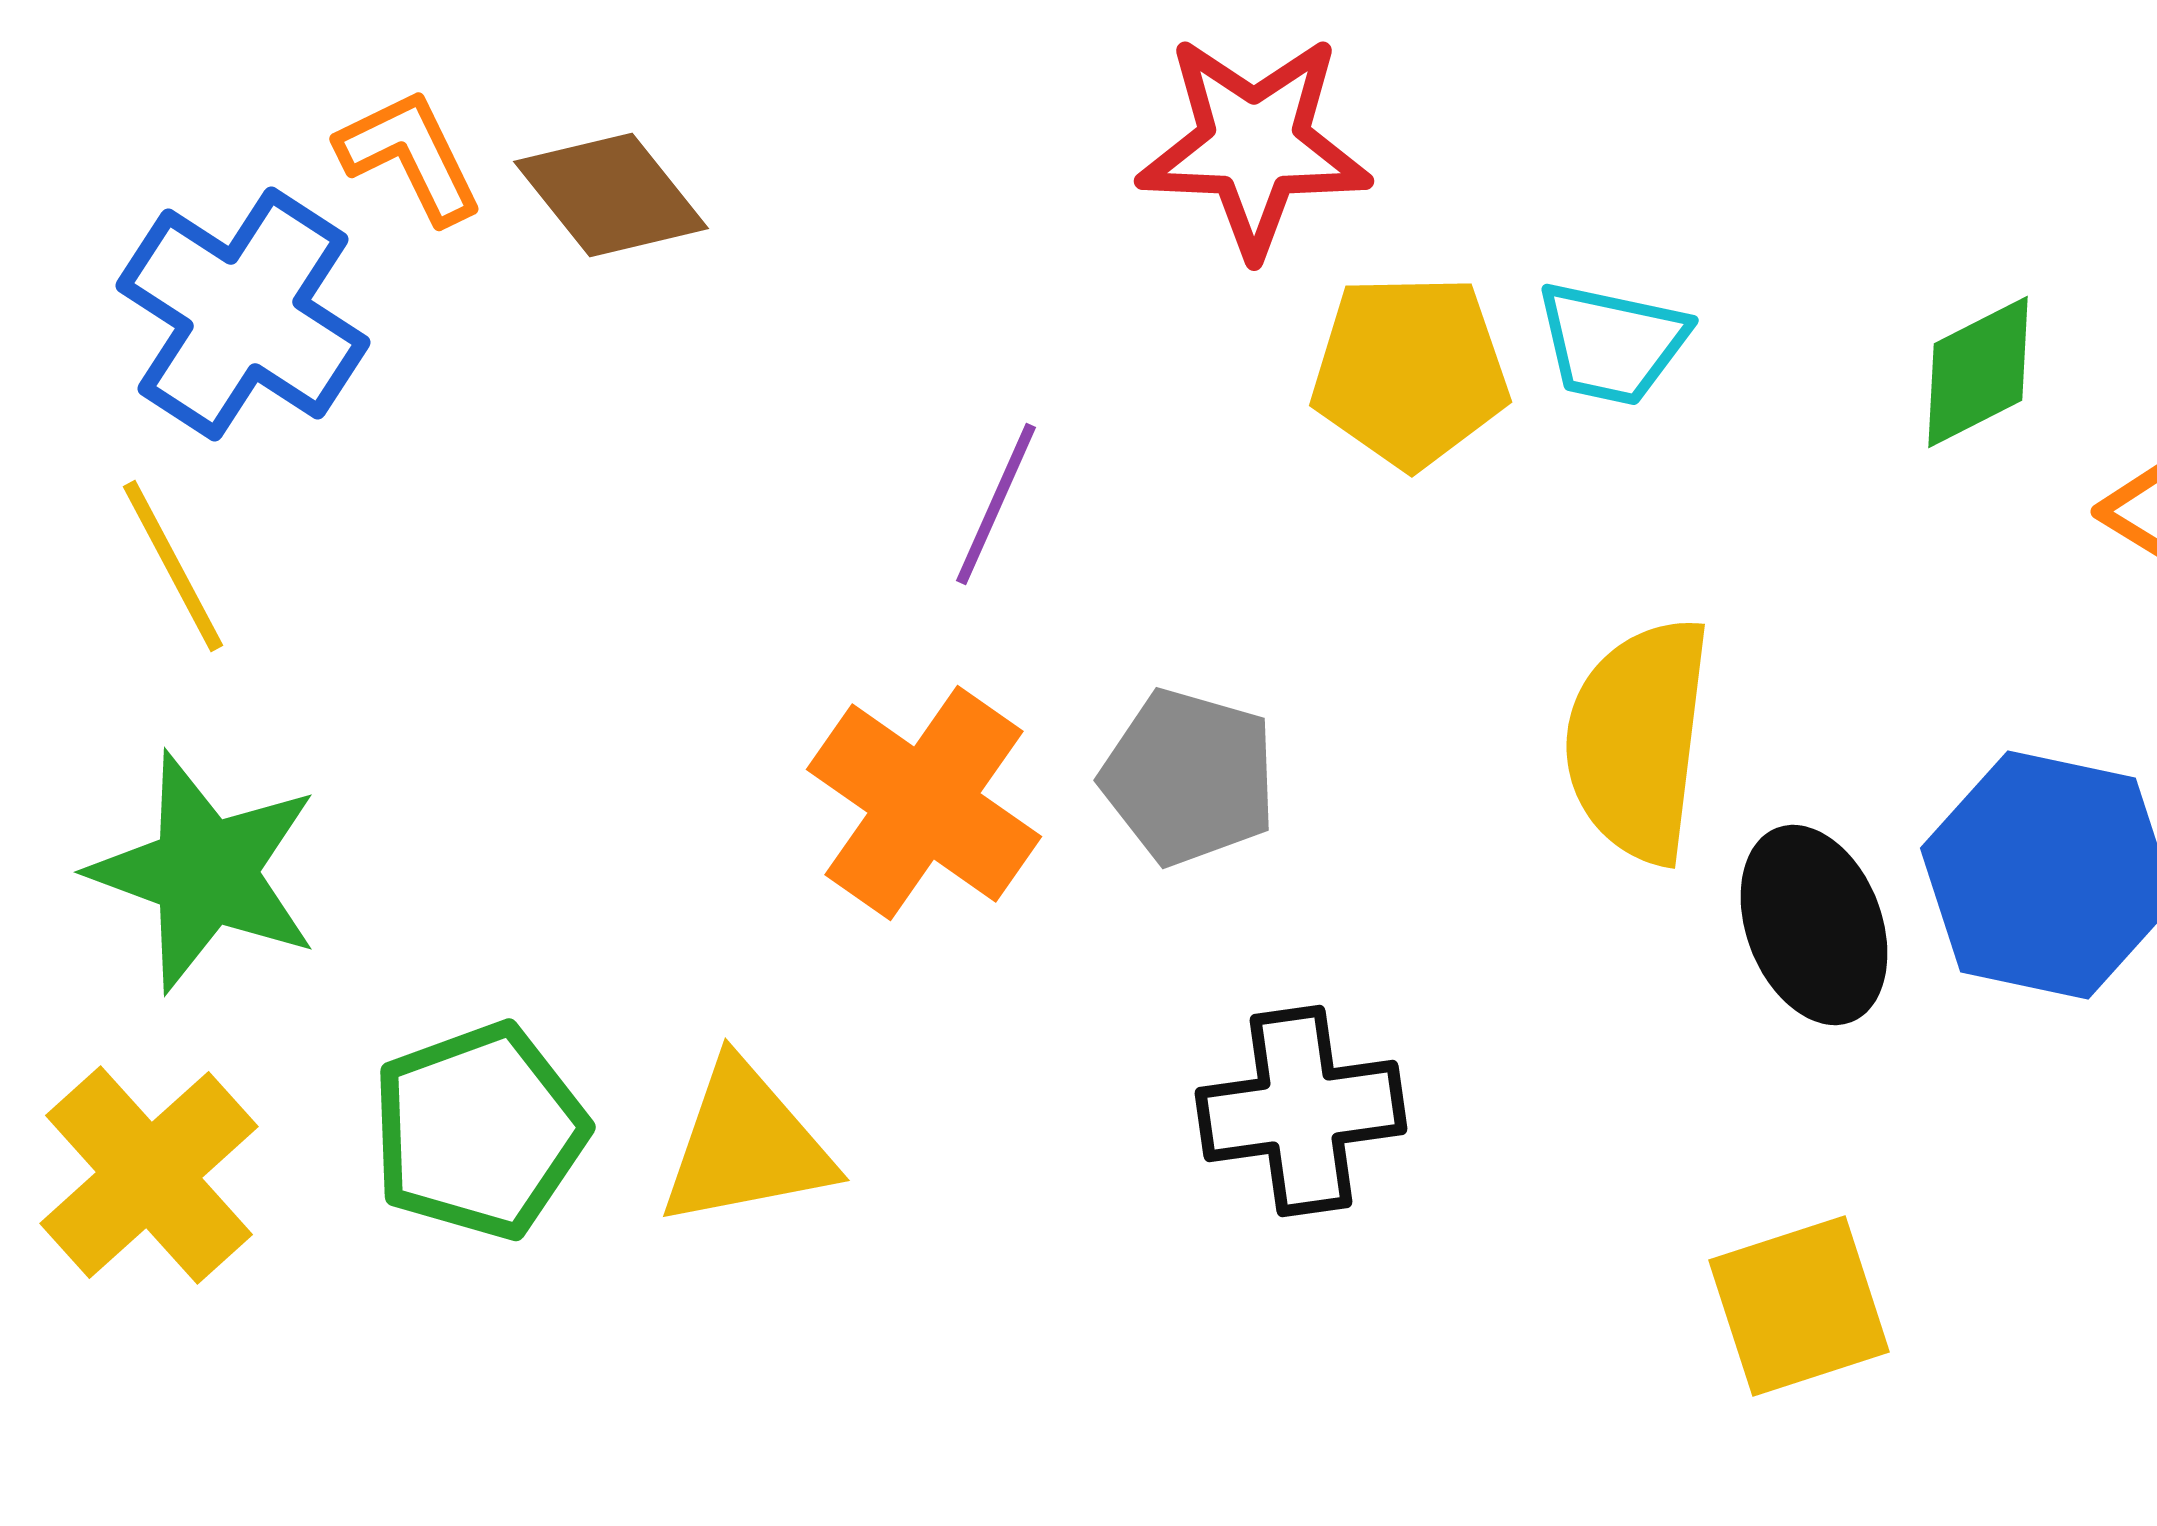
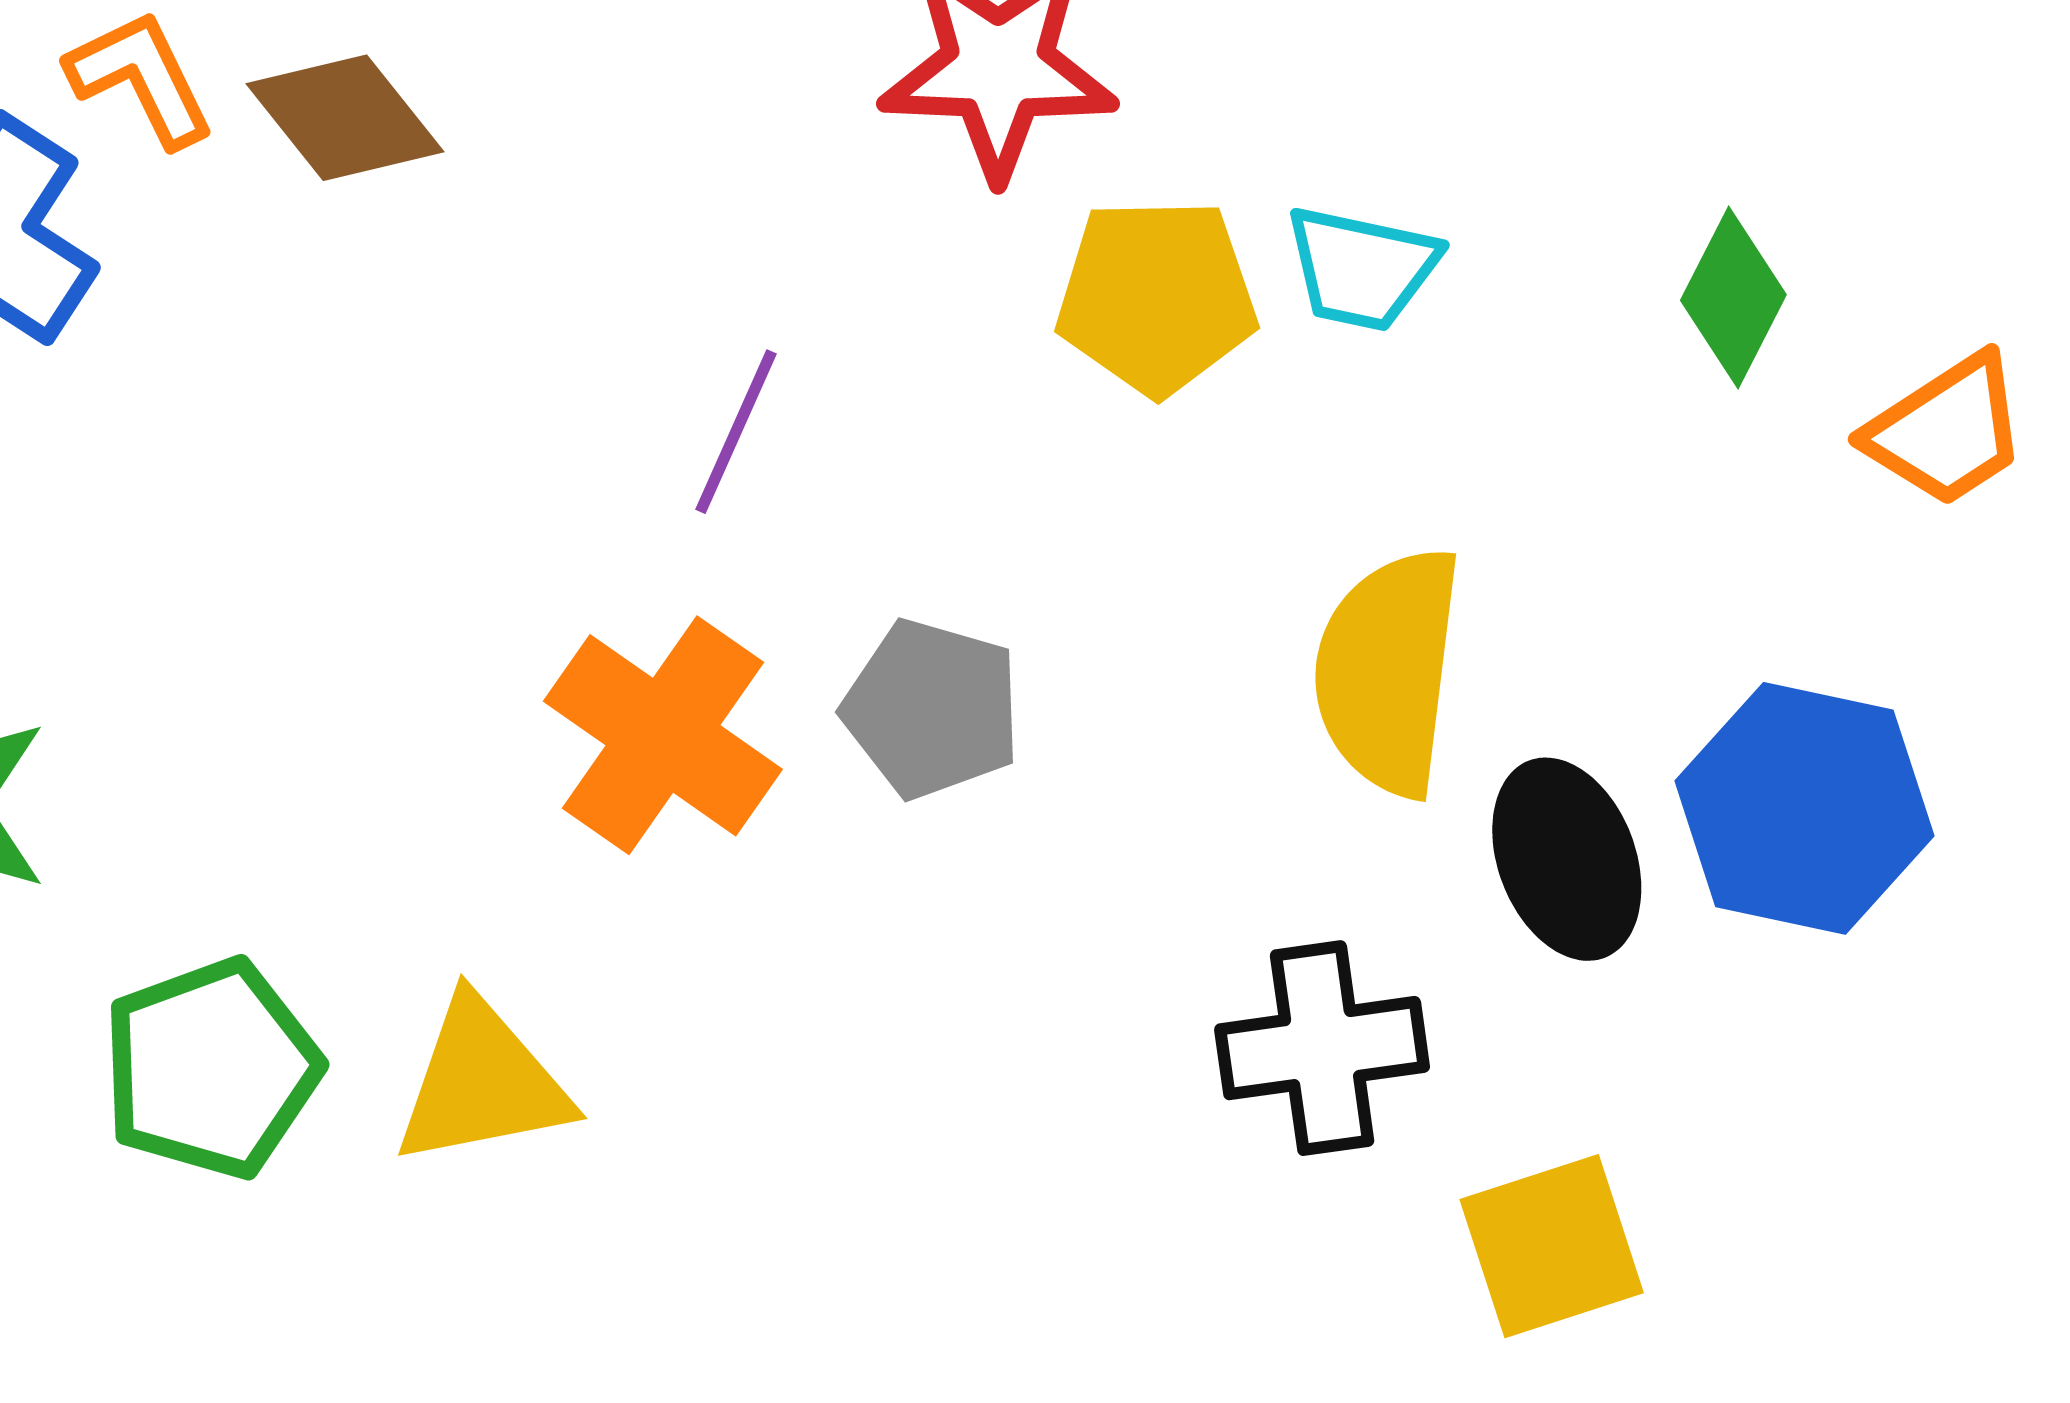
green diamond: (1978, 372) -> (1733, 298), turned -36
black cross: (1301, 1111) -> (1322, 1048), moved

